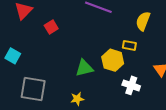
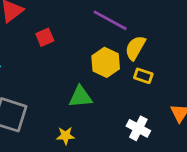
yellow semicircle: (143, 21) -> (135, 48), moved
yellow hexagon: (113, 60) -> (106, 62), moved

